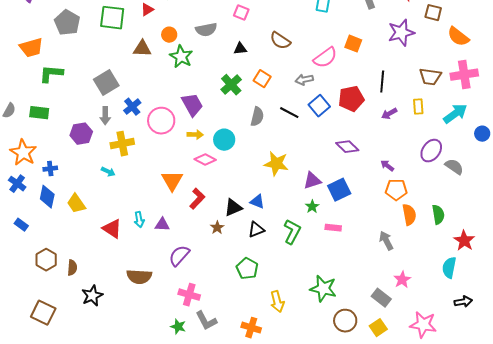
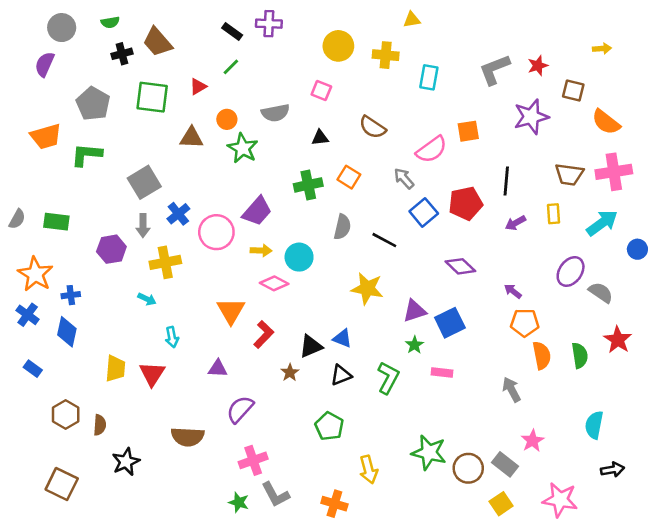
orange square: (353, 44) -> (468, 131), turned -30
green L-shape: (51, 74) -> (87, 155), moved
gray arrow: (304, 80) -> (404, 178), turned 60
green cross: (231, 85) -> (308, 185), turned 30
purple trapezoid: (192, 105) -> (257, 211), turned 70
black line: (289, 113) -> (384, 240), moved
yellow trapezoid: (76, 204) -> (115, 369), moved, turned -140
cyan arrow: (139, 220) -> (172, 337), moved
red triangle: (112, 229) -> (152, 374), turned 30
red star: (464, 241) -> (618, 340), moved
pink cross: (189, 295) -> (253, 460), turned -35
brown circle: (345, 321) -> (468, 468), moved

